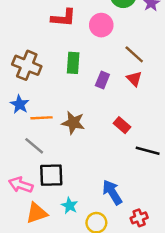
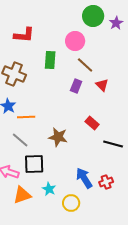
red L-shape: (63, 18) -> (24, 35), moved
brown line: (134, 54) -> (85, 65), moved
green rectangle: (73, 63) -> (50, 60), moved
brown star: (73, 123) -> (58, 137), moved
red cross: (139, 218) -> (106, 182), moved

